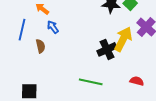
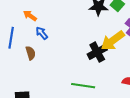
yellow arrow: (123, 39) -> (113, 41), turned -150

